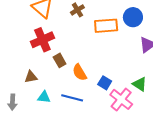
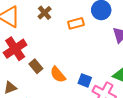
orange rectangle: (106, 26) -> (76, 23), size x0.7

